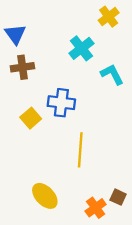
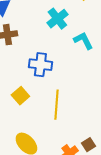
yellow square: (31, 118) -> (20, 96), moved
brown square: (118, 197) -> (88, 145), turned 32

